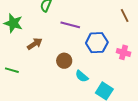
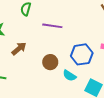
blue hexagon: (97, 43) -> (82, 54), moved

